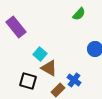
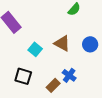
brown triangle: (49, 68) -> (62, 43), moved

